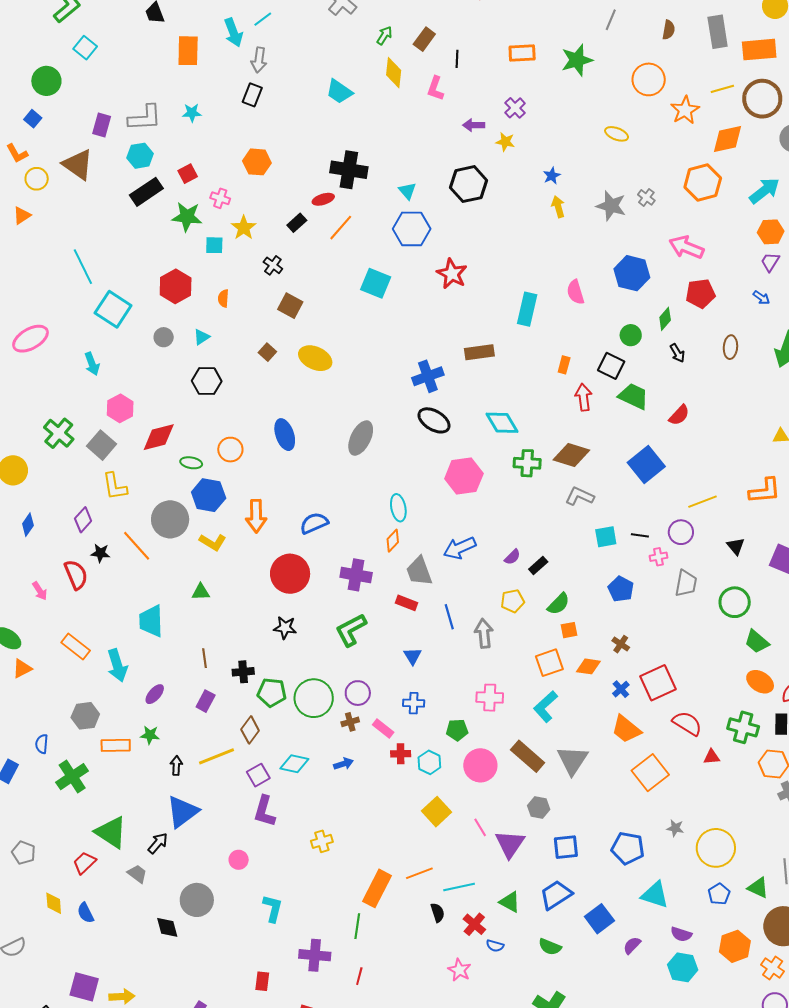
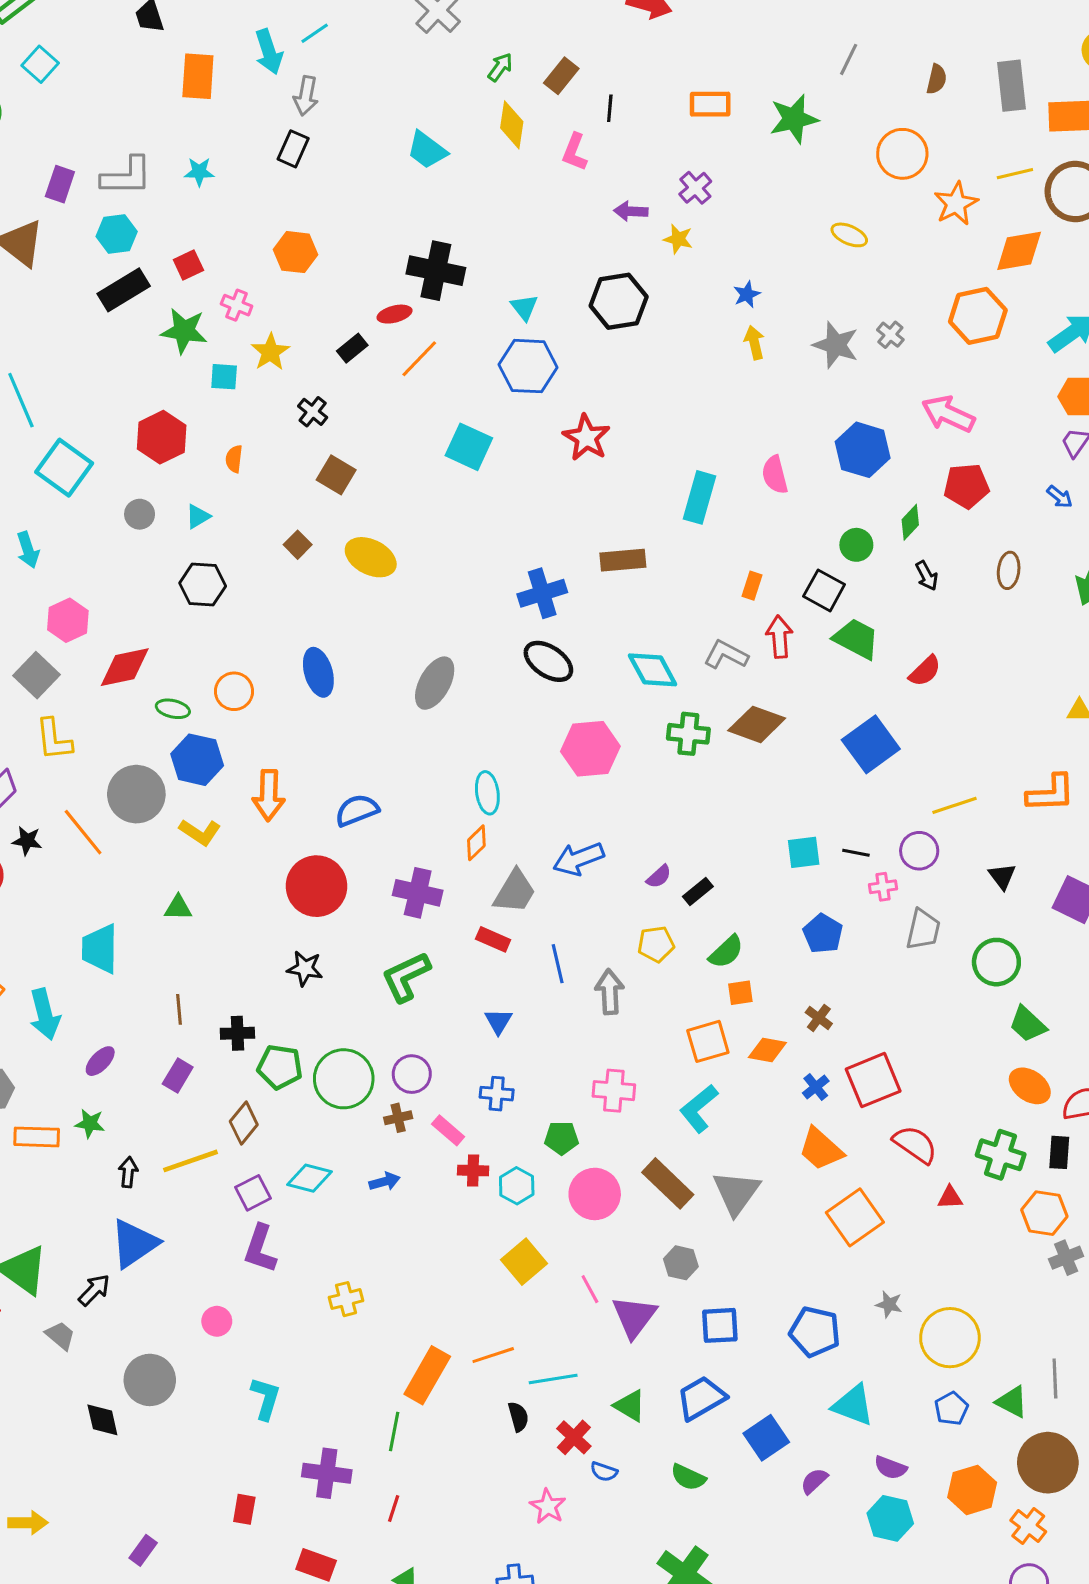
gray L-shape: (580, 496) -> (726, 655), moved
gray trapezoid: (419, 571) -> (515, 892), turned -132

